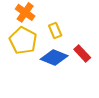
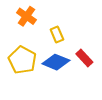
yellow pentagon: (23, 40) -> (22, 60), moved

